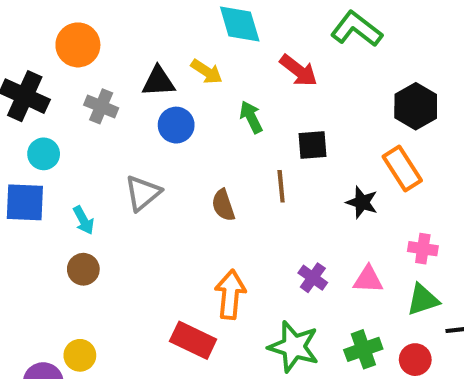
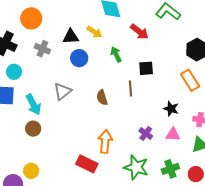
black star: (362, 202) -> (171, 109), moved
cyan arrow: (84, 220) -> (33, 104), size x1.5

